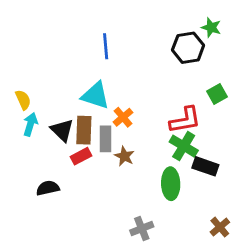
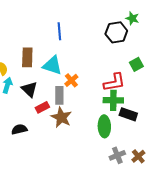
brown rectangle: (84, 130) -> (27, 57), moved
green cross: (184, 146) -> (113, 100), turned -30
brown star: (124, 156) -> (61, 117), moved, size x1.5
gray cross: (142, 229) -> (117, 155), moved

